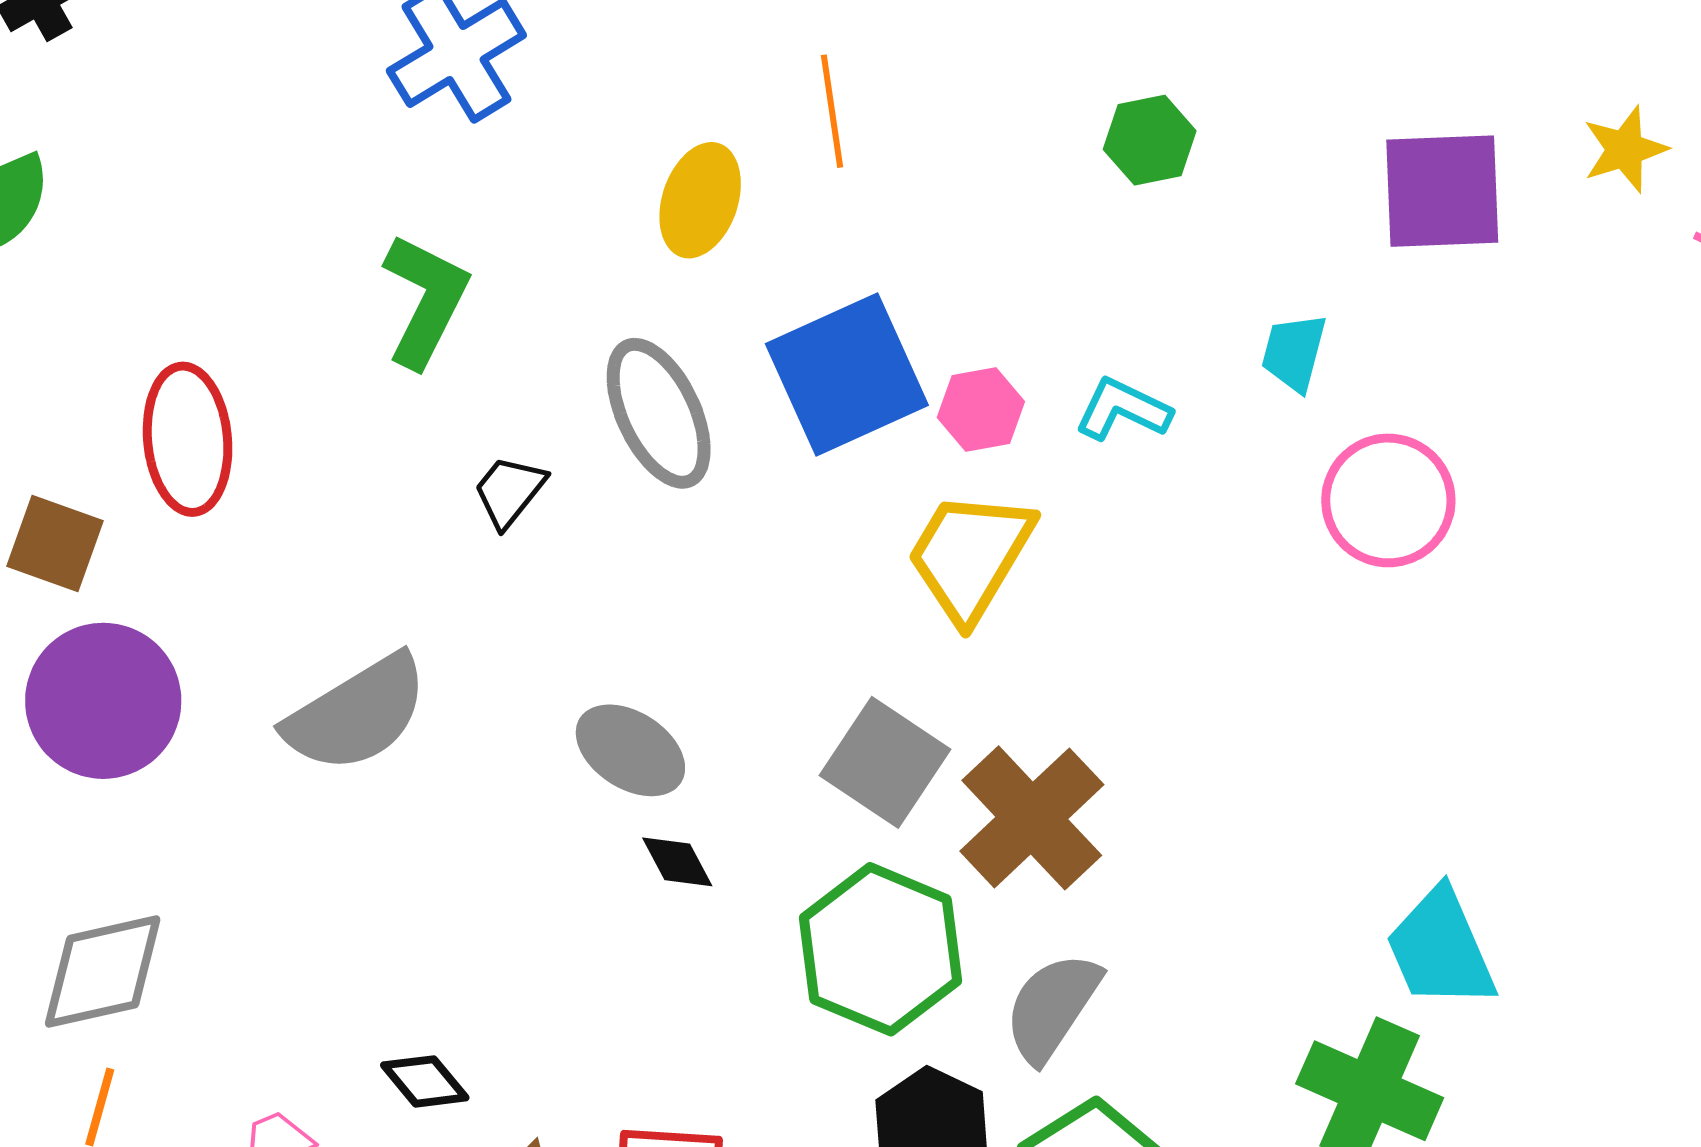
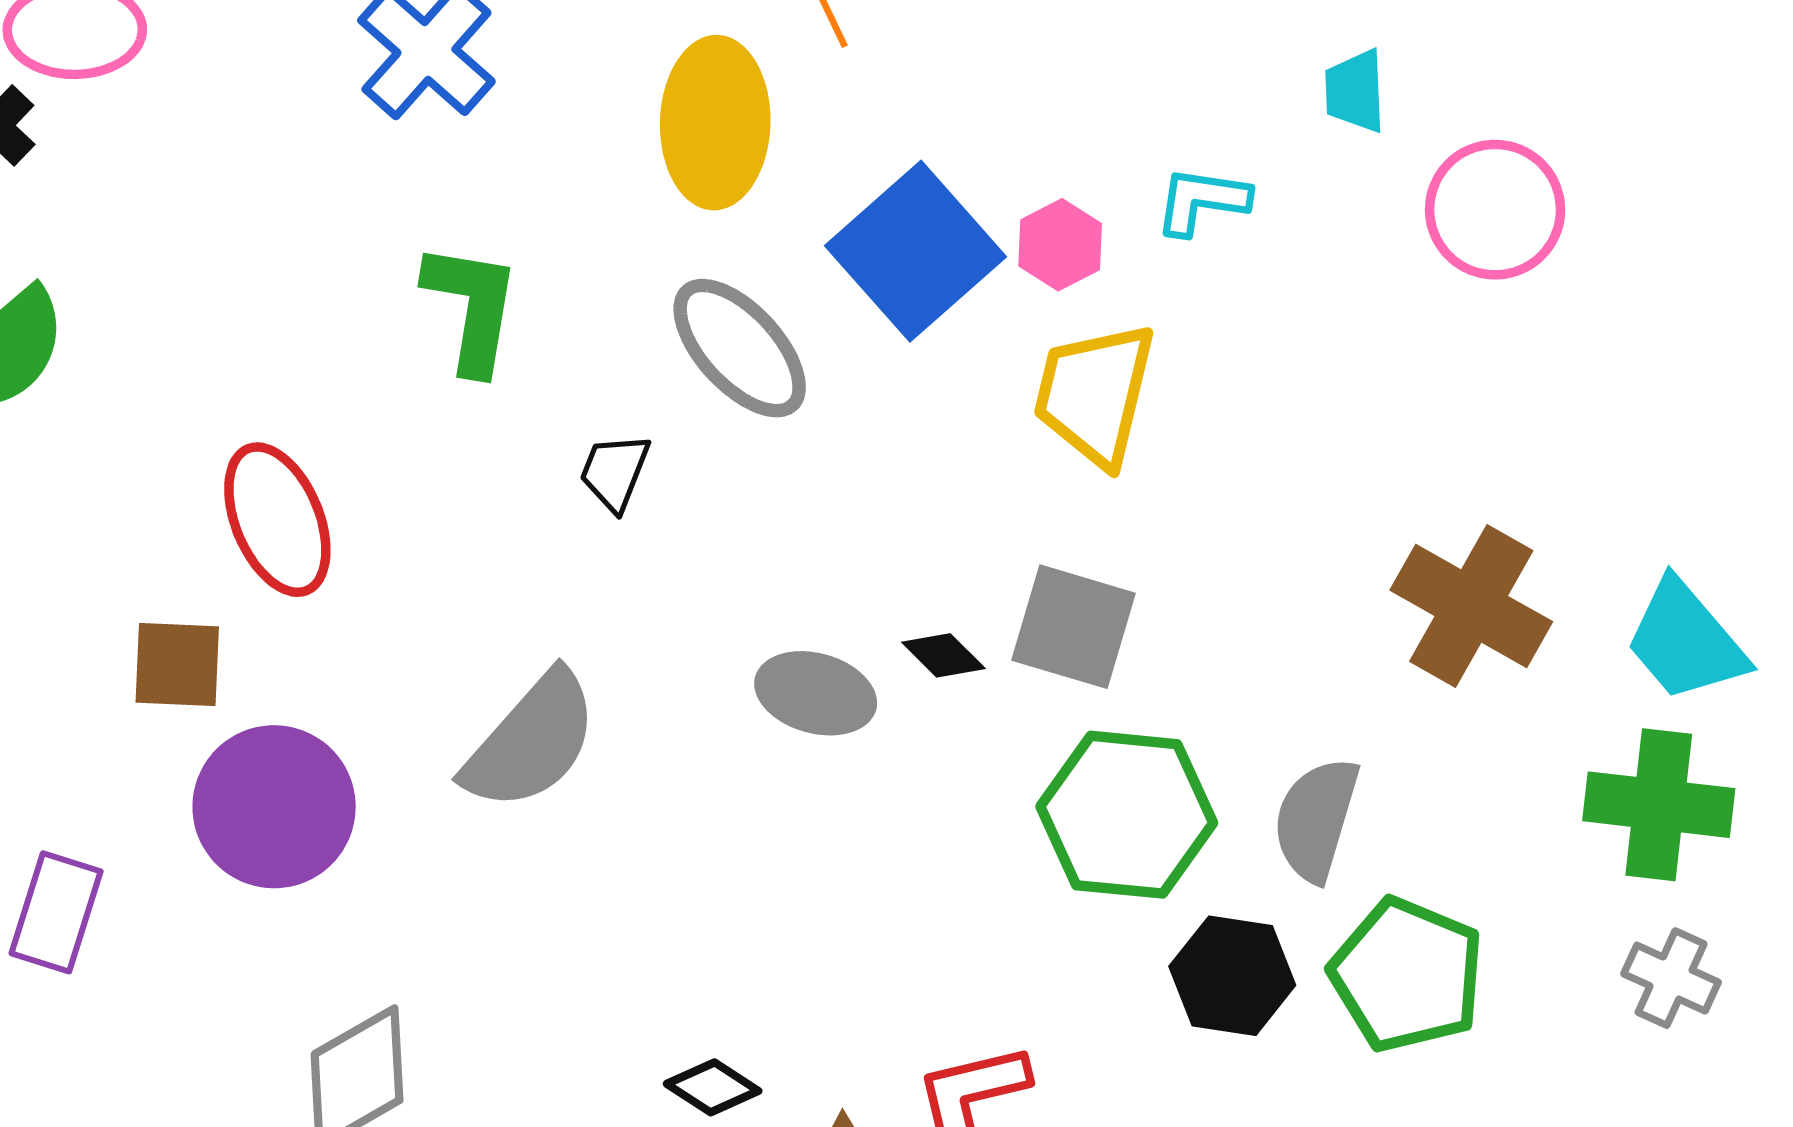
yellow ellipse: (700, 200) -> (715, 123), size x1.4
brown cross: (1032, 818) -> (1471, 606), moved
black diamond: (677, 862) -> (943, 655), moved

